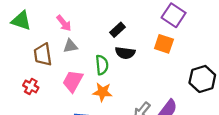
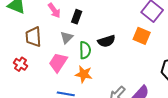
black rectangle: (118, 30) -> (77, 17), moved, turned -32
gray triangle: (70, 46) -> (67, 37), moved, turned -40
black semicircle: (125, 53) -> (107, 41), turned -30

